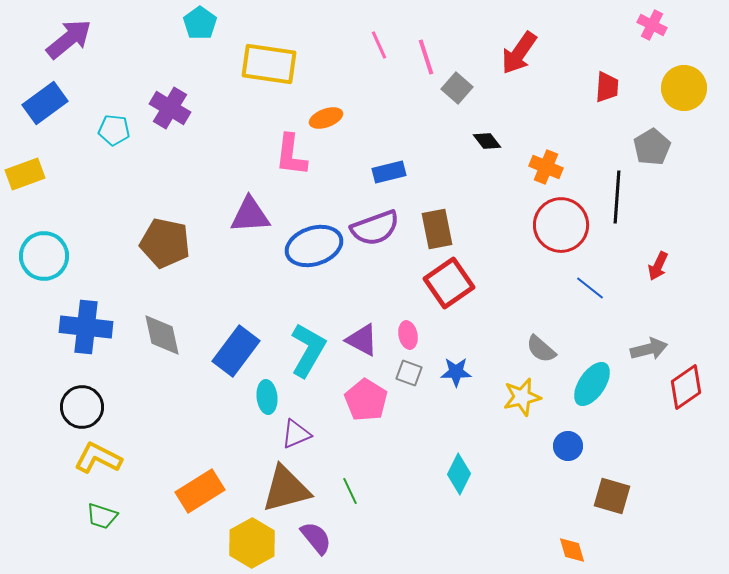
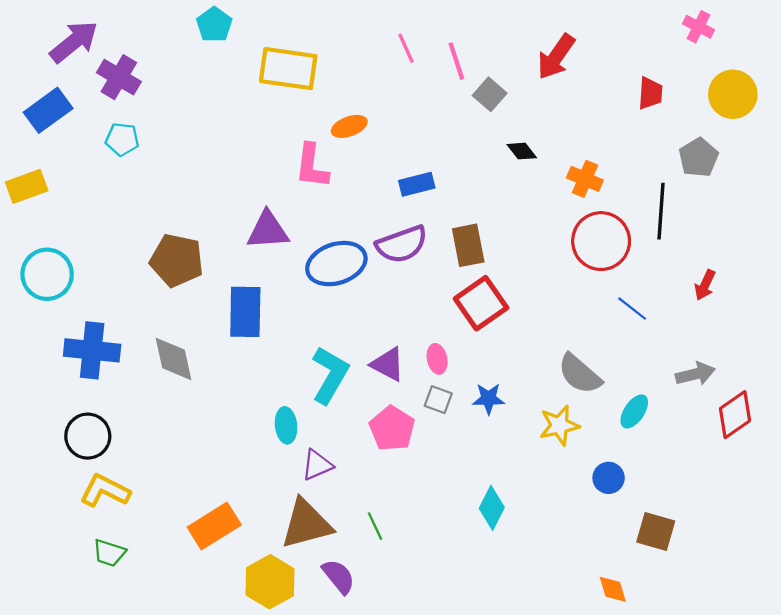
purple cross: (170, 108) -> (119, 77), moved
gray semicircle: (541, 349) -> (580, 374), size x1.4
blue rectangle: (236, 351) -> (245, 312), moved, turned -36
cyan ellipse: (592, 384) -> (634, 411), size x0.7

